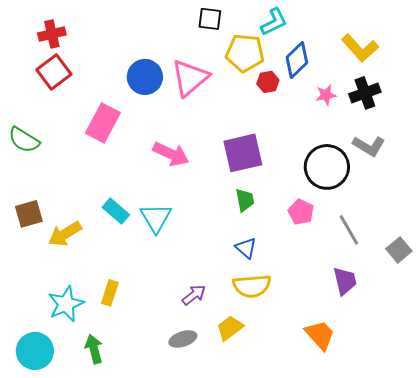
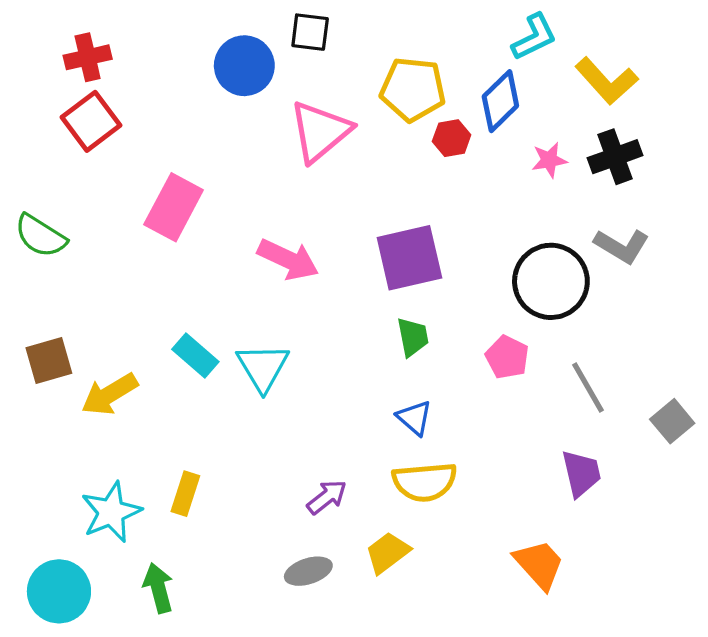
black square: (210, 19) -> (310, 32), moved
cyan L-shape: (274, 22) -> (534, 37), moved
blue circle: (145, 77) -> (244, 66), moved

